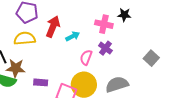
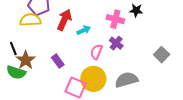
yellow semicircle: (25, 38) -> (30, 20), moved
brown star: (16, 68) -> (26, 60), turned 30
purple rectangle: (41, 82) -> (58, 61), moved, turned 48

